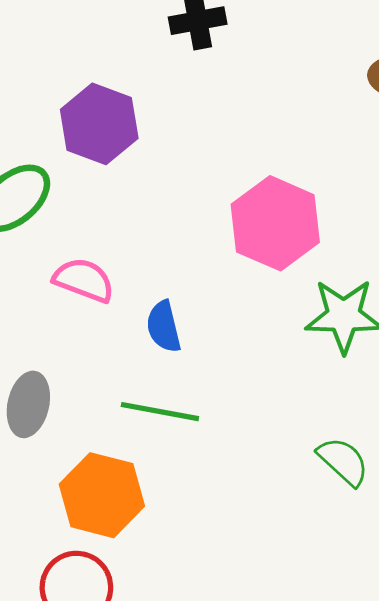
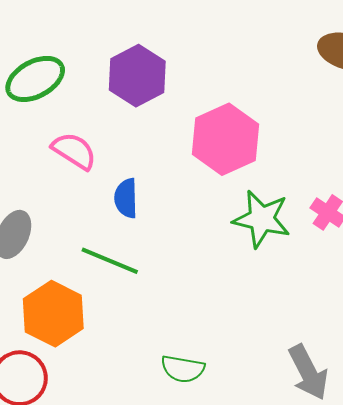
purple hexagon: (99, 124) -> (137, 76), moved
green semicircle: (343, 461) -> (183, 369), moved, turned 135

